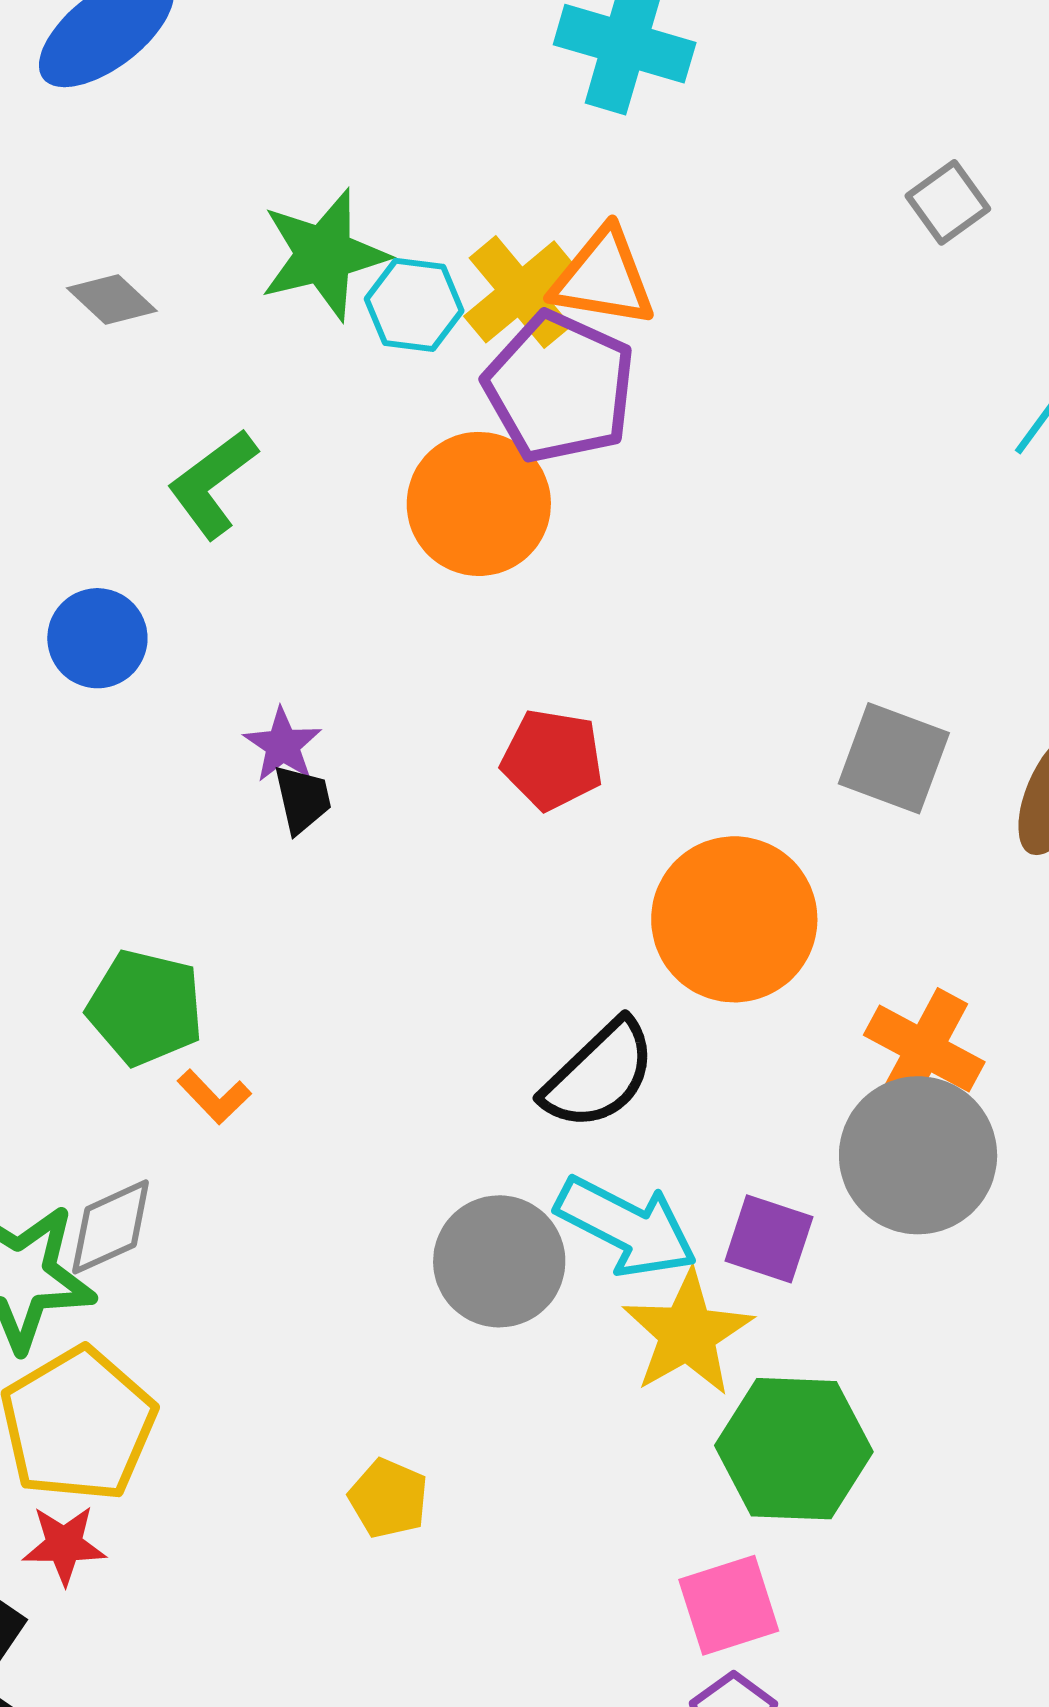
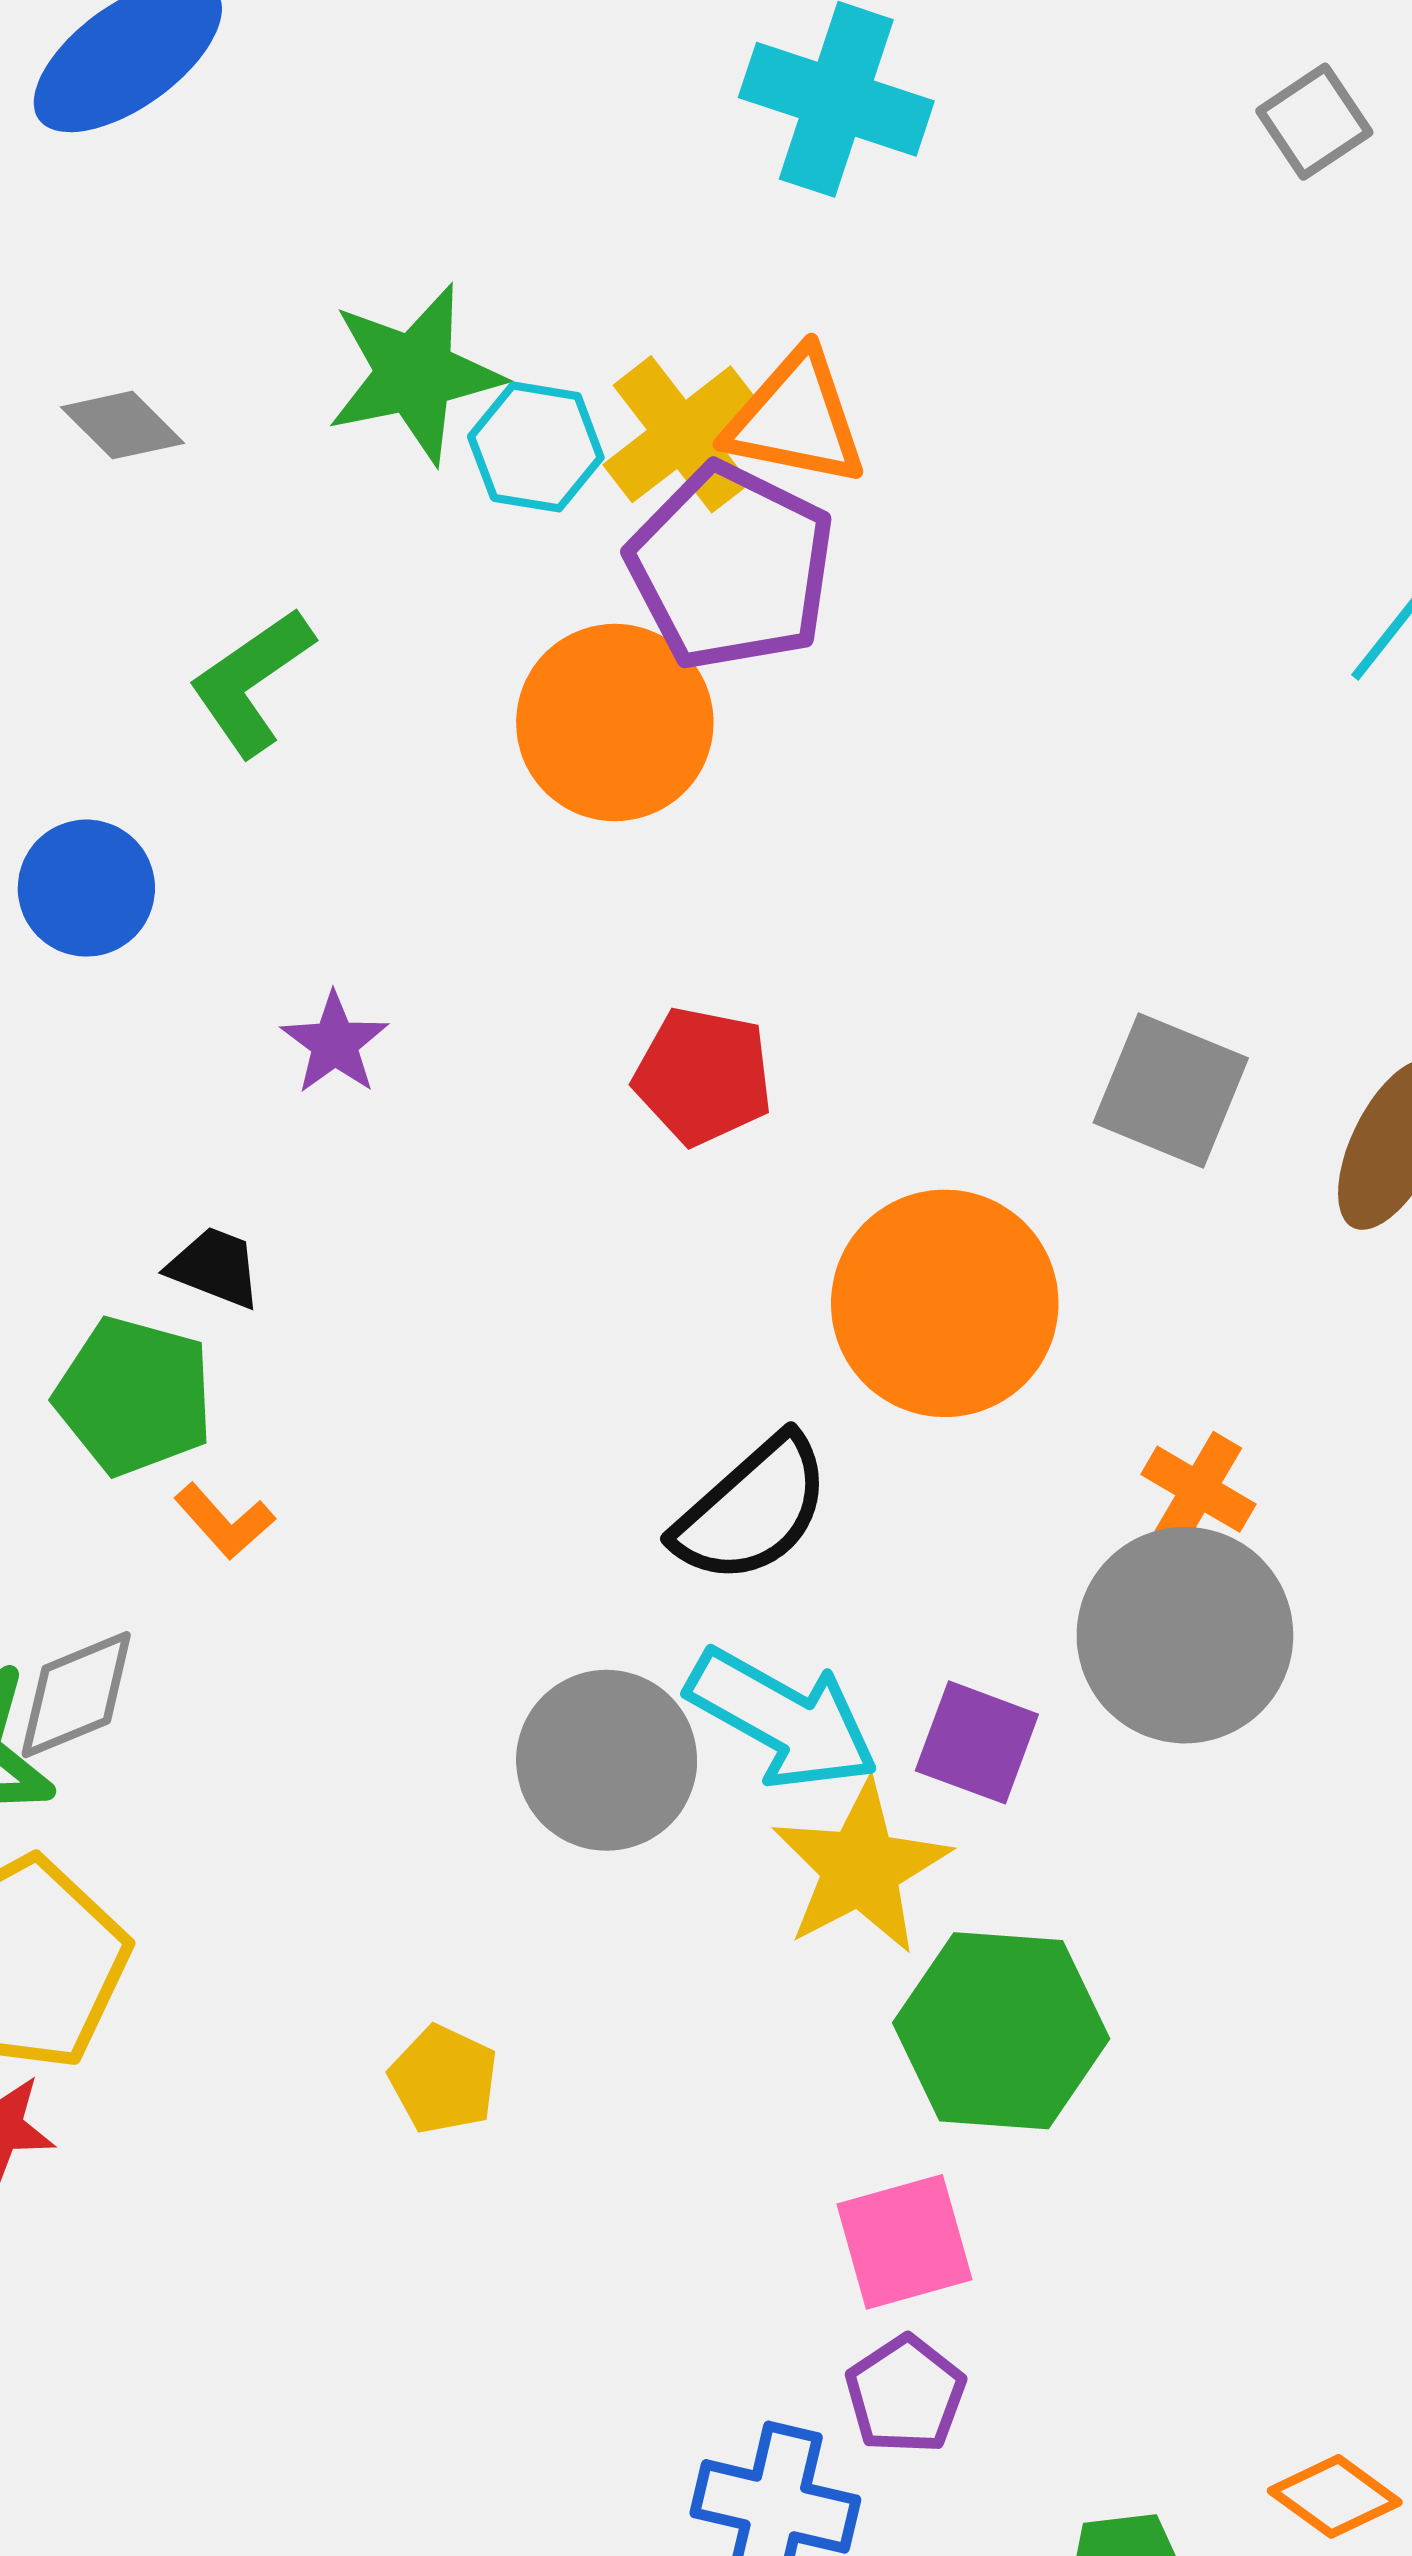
gray square: (948, 202) -> (1314, 122), moved
black trapezoid: (302, 799) -> (215, 1267), moved, turned -58
orange cross: (924, 1048) -> (1198, 1489), size x0.7

